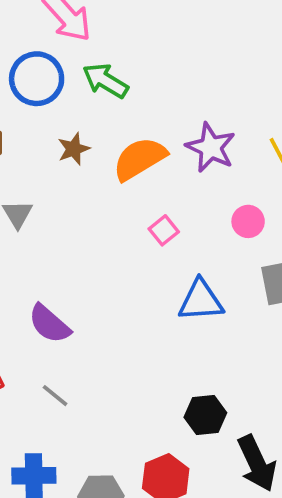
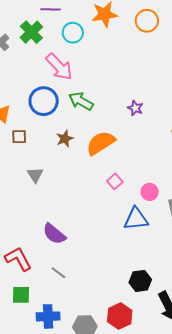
purple star: (211, 148) -> (135, 108), moved, size x0.6
pink circle: (248, 221) -> (150, 192), moved

